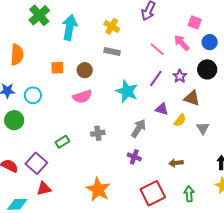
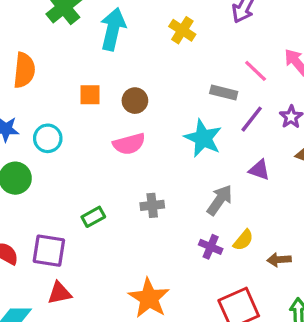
gray rectangle: (112, 52) -> (224, 92), moved
yellow semicircle: (180, 120) -> (243, 240), moved
purple square: (36, 163) -> (49, 251), turned -35

